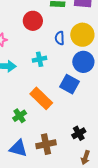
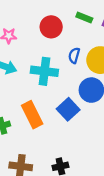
cyan cross: (40, 59) -> (44, 71), size x1.6

